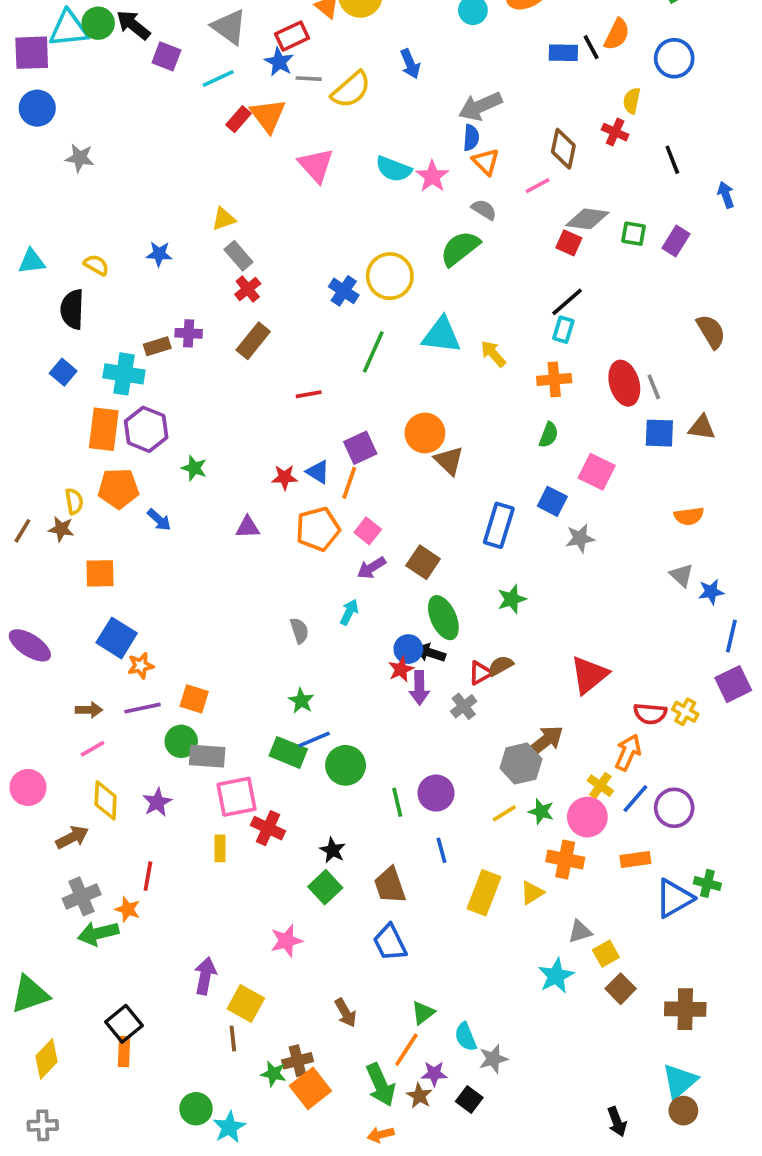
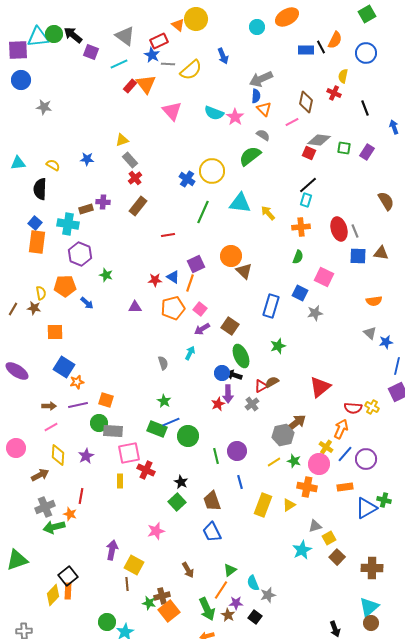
orange rectangle: (104, 429) -> (37, 242), moved
red star: (401, 669) -> (218, 404), moved
yellow diamond: (46, 1059) -> (53, 595), moved

